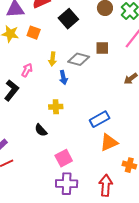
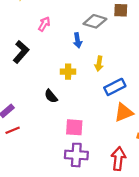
yellow arrow: (52, 59) -> (99, 64), moved
pink arrow: (27, 70) -> (44, 24), moved
pink square: (64, 158) -> (74, 127), turned 30

